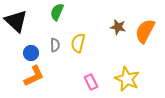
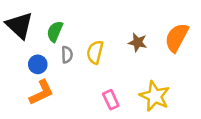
green semicircle: (57, 12) -> (55, 31), moved
brown star: (118, 27) -> (138, 42), moved

